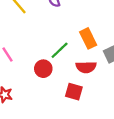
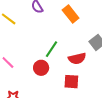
orange rectangle: (88, 38) -> (71, 14), moved

